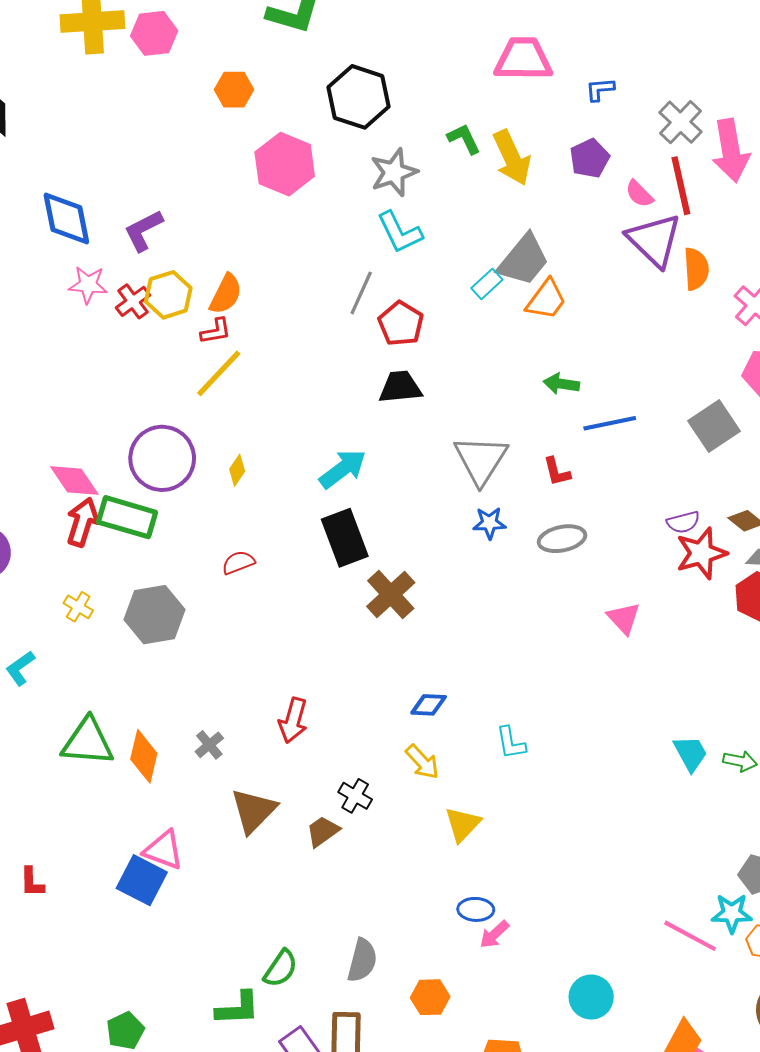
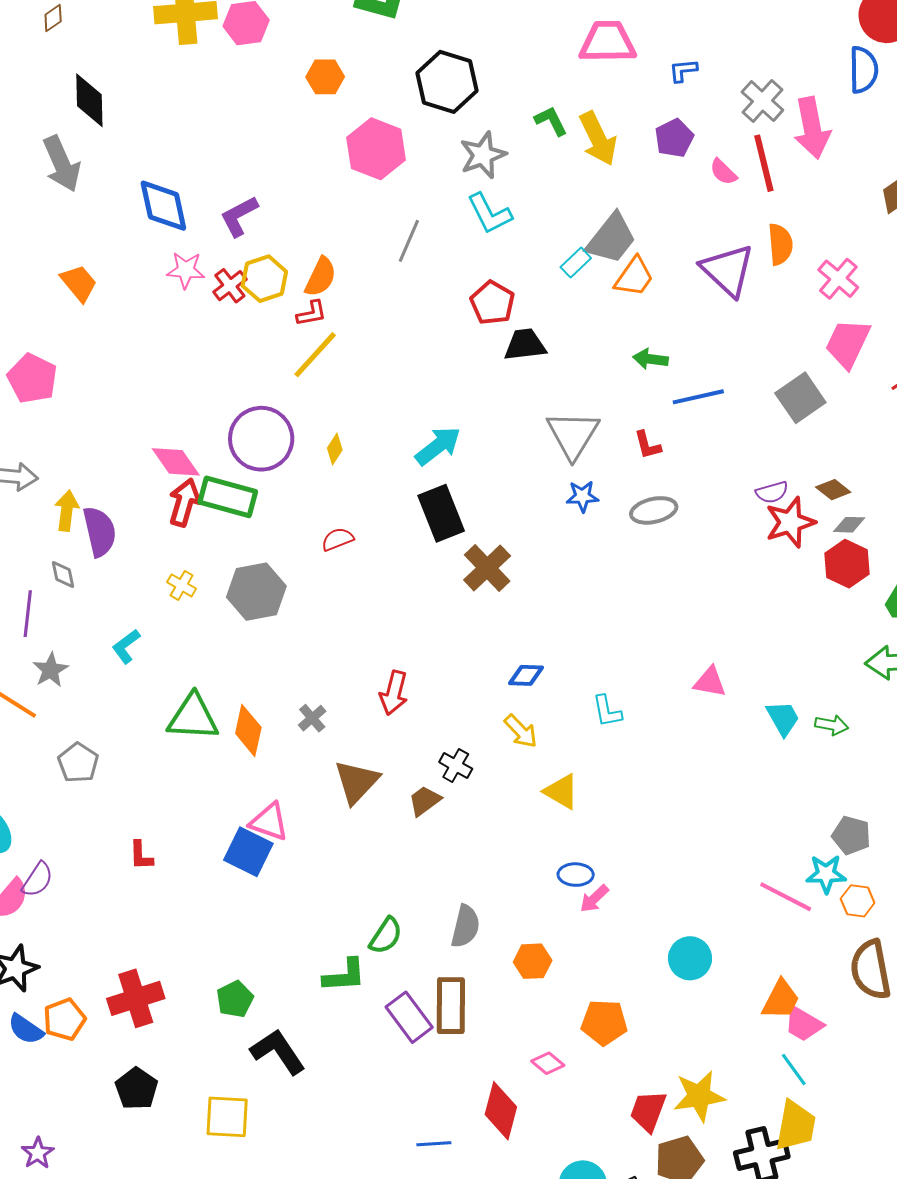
purple triangle: (654, 240) -> (728, 270), moved
gray line: (361, 293) -> (409, 241), moved
black trapezoid: (400, 387) -> (525, 345), moved
pink triangle: (624, 618) -> (710, 682), moved, turned -36
yellow triangle: (463, 824) -> (561, 792), turned -42

